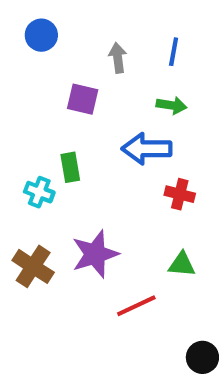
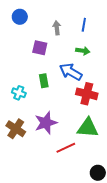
blue arrow: (147, 149) -> (71, 72), turned 30
green rectangle: (70, 167) -> (44, 81), moved
red cross: (180, 194) -> (87, 94), size x1.5
green triangle: (182, 264) -> (88, 128), size x1.6

